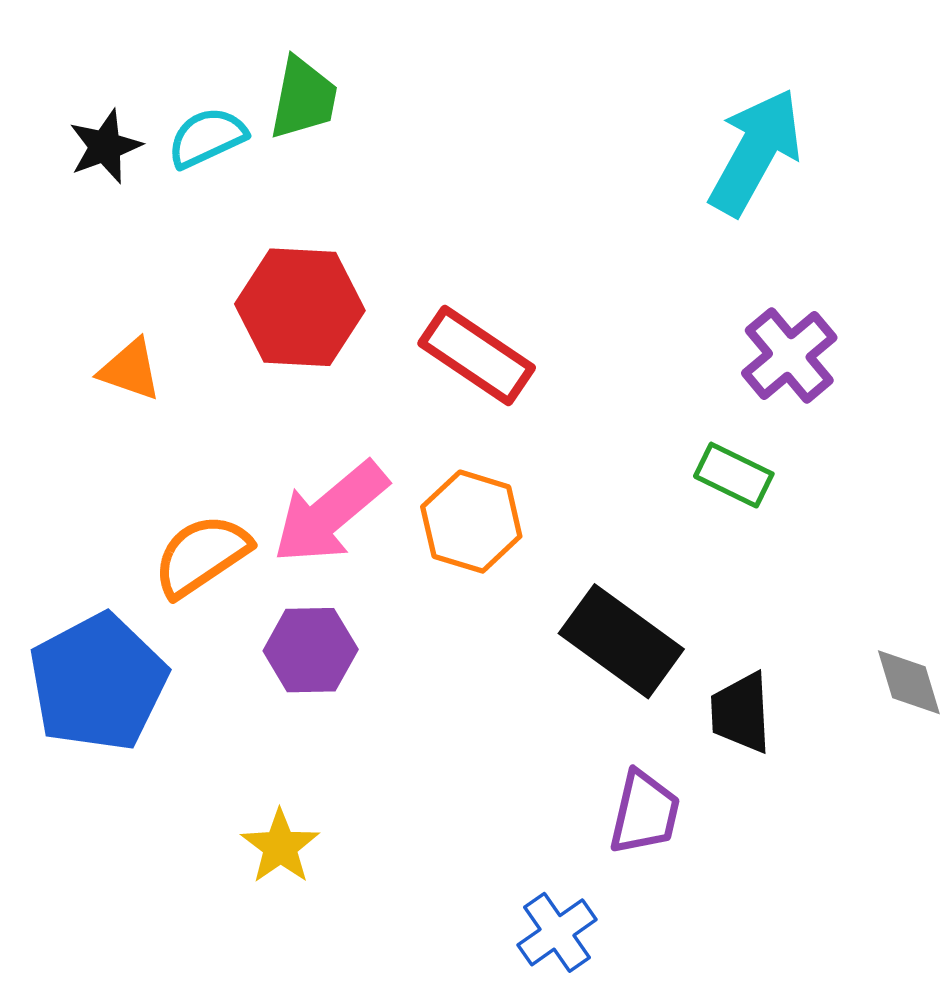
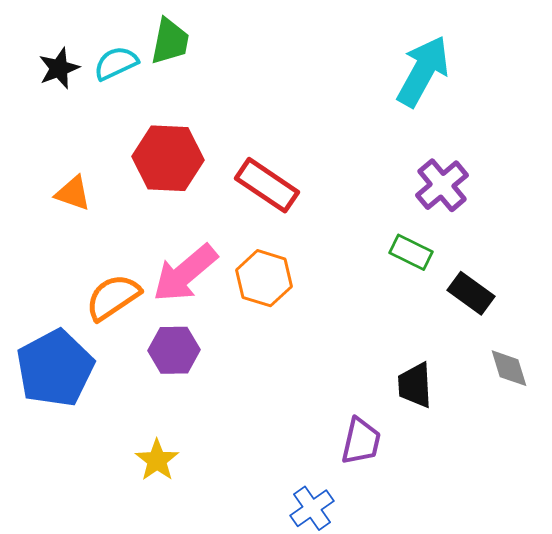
black rectangle: (621, 641) -> (471, 293), moved, size x0.7

